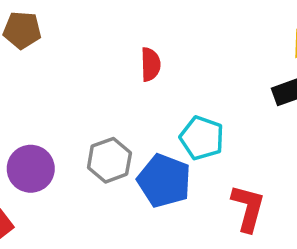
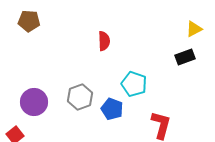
blue pentagon: (164, 181) -> (112, 109), size x0.7

